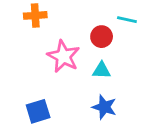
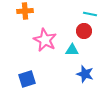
red circle: (102, 37) -> (84, 31), moved
blue star: (104, 107) -> (85, 74), moved

